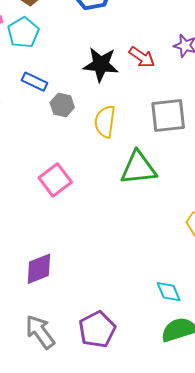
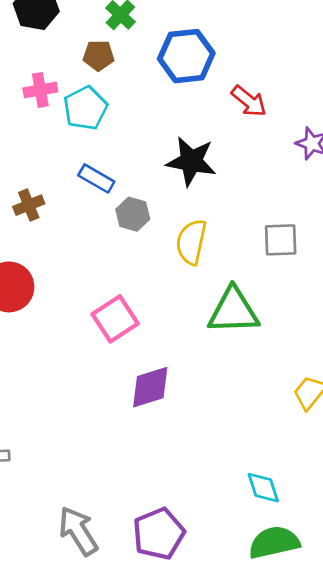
red arrow: (142, 57) -> (249, 101), moved
gray square: (168, 115) -> (281, 240), size x0.7
purple diamond: (39, 269) -> (150, 387), moved

